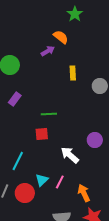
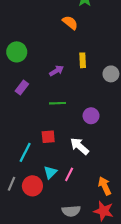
purple arrow: (48, 51) -> (57, 71), moved
red square: (42, 134) -> (48, 137), moved
purple circle: (95, 140) -> (91, 116), moved
orange arrow: (84, 193) -> (105, 186), moved

